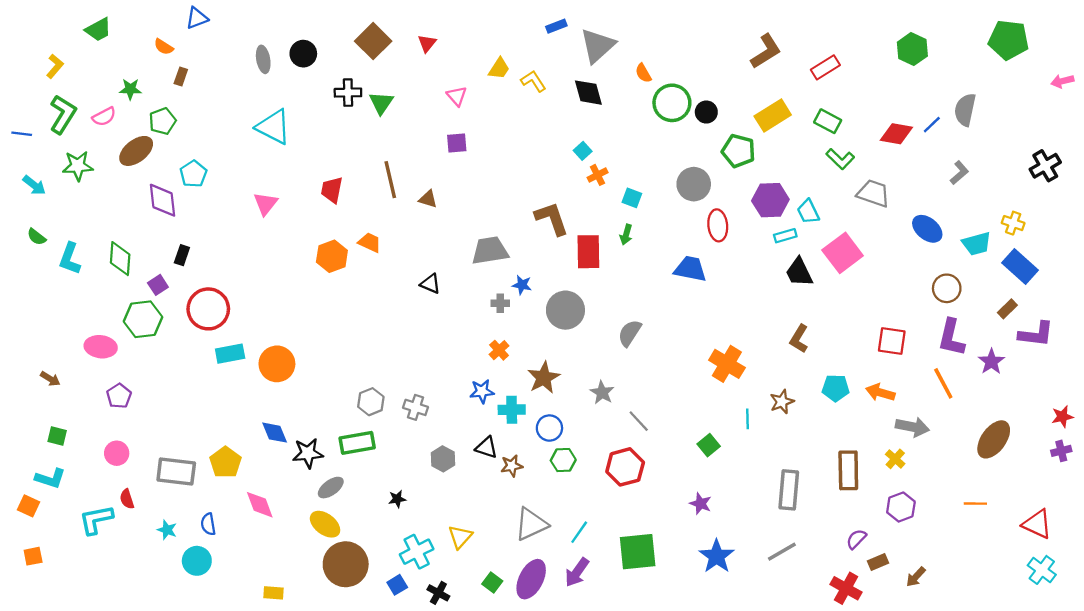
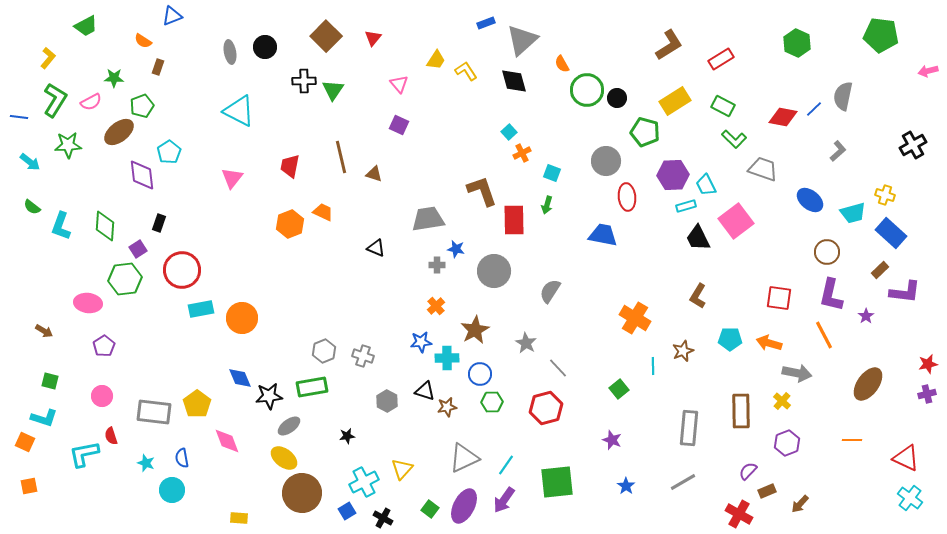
purple square: (457, 143) -> (399, 125), turned 30
purple star: (991, 362) -> (866, 316), size x0.7
blue star: (717, 556) -> (626, 486), size x0.6

